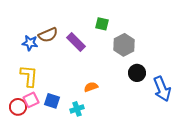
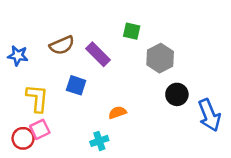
blue star: (30, 43) -> (18, 56), moved
blue square: (52, 101) -> (76, 85), moved

